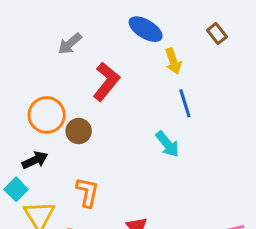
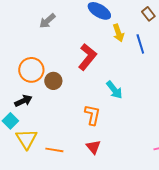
red L-shape: (106, 82) -> (87, 57), moved
blue line: (185, 103) -> (140, 44), moved
orange L-shape: (87, 192) -> (92, 115), moved

